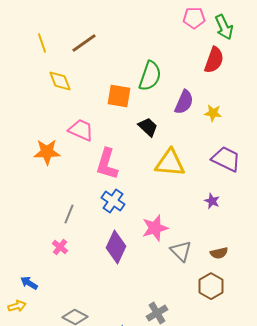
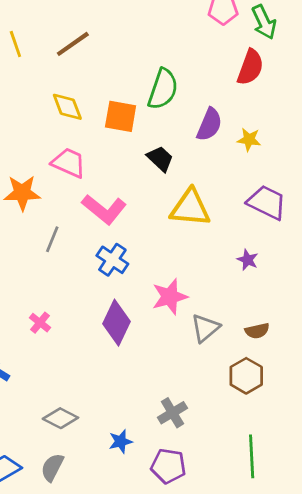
yellow diamond: (60, 81) -> (67, 107), moved
pink L-shape: (107, 164) -> (104, 209), turned -68
gray line: (69, 214) -> (52, 239), moved
gray triangle: (181, 251) -> (205, 328), turned 35

